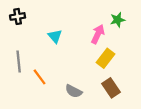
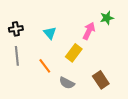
black cross: (18, 16) -> (16, 29), moved
yellow rectangle: (105, 58) -> (74, 53), moved
orange line: (40, 77) -> (45, 66), moved

